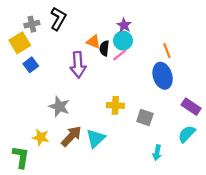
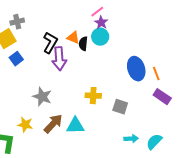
black L-shape: (58, 19) -> (50, 43), moved
orange line: (167, 51) -> (156, 74), moved
pink line: (120, 55) -> (97, 12), moved
cyan semicircle: (187, 134) -> (154, 142), moved
cyan triangle: (96, 138) -> (75, 126), turned 42
cyan arrow: (157, 153) -> (131, 139), turned -104

